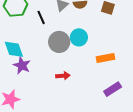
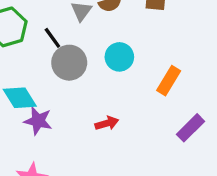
gray circle: (59, 42) -> (69, 63), moved
orange rectangle: (105, 58) -> (169, 81), turned -36

